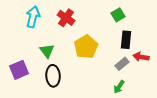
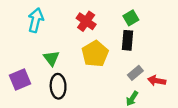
red cross: (66, 18) -> (86, 21), moved
black rectangle: (126, 40) -> (128, 40), moved
red arrow: (141, 57) -> (157, 81), moved

